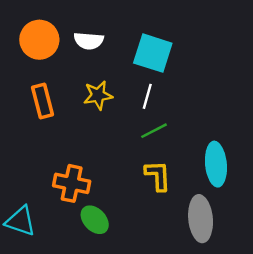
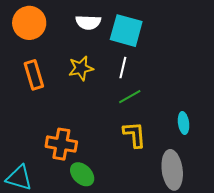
white semicircle: (89, 41) -> (88, 22), moved
cyan ellipse: (216, 164) -> (184, 123), size x0.6

